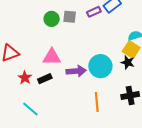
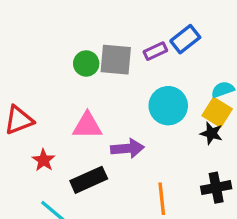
gray square: (70, 17) -> (116, 60), size x1.5
cyan circle: (100, 66) -> (168, 106), moved
black rectangle: (45, 79) -> (89, 180), moved, size x1.5

